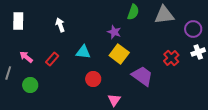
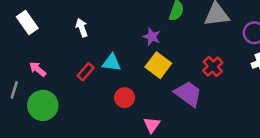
white rectangle: (18, 21) -> (27, 22), turned -36
red cross: (171, 58) -> (213, 67), moved
red rectangle: (52, 59) -> (86, 72), moved
green circle: (30, 85) -> (43, 105), size x1.5

